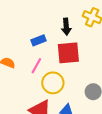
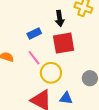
pink line: (36, 66) -> (34, 58), turned -63

